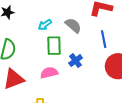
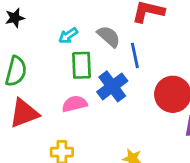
blue line: (104, 39) -> (135, 55), moved
blue cross: (76, 61) -> (112, 86), size x1.5

